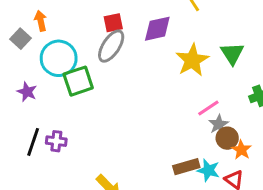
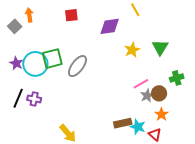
red square: (113, 23) -> (71, 15), moved
gray ellipse: (111, 46) -> (77, 66), moved
cyan circle: (59, 58) -> (35, 64), moved
yellow star: (192, 60) -> (132, 50), size x0.7
brown circle: (227, 138) -> (159, 93), moved

